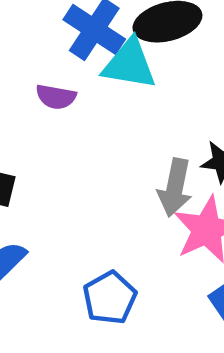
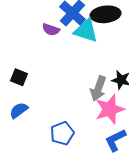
purple semicircle: (56, 97) -> (51, 30), moved

